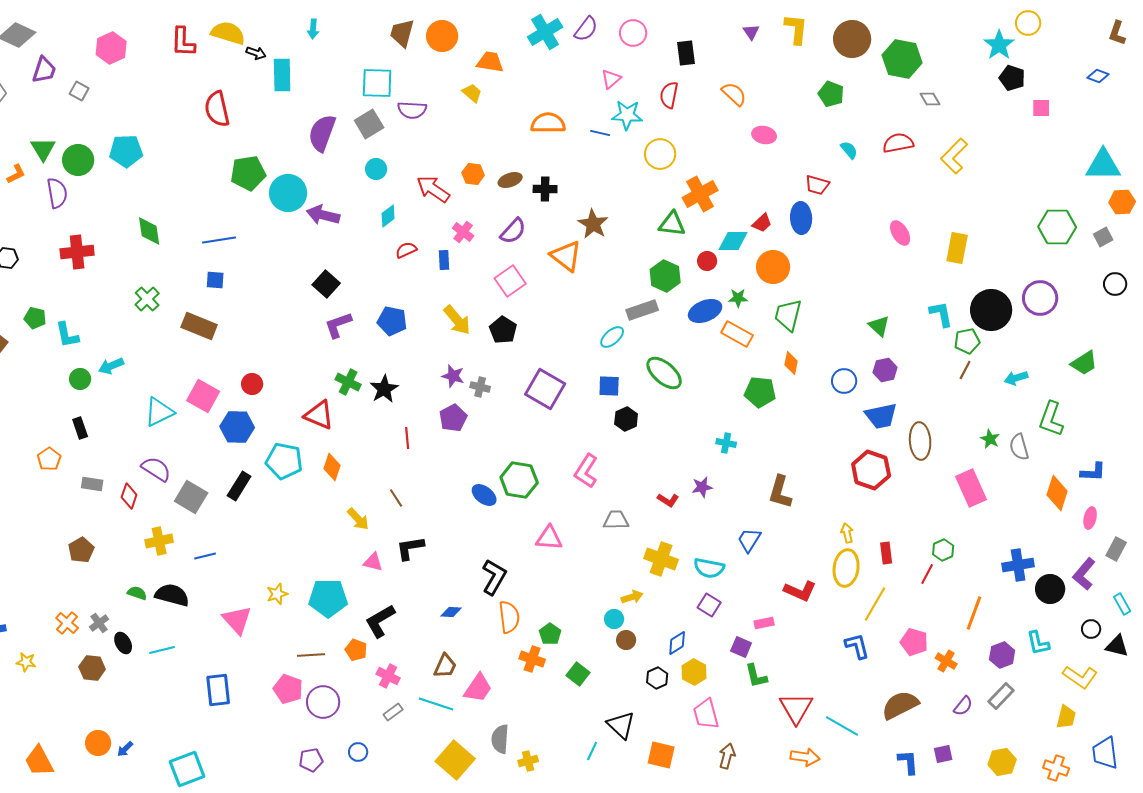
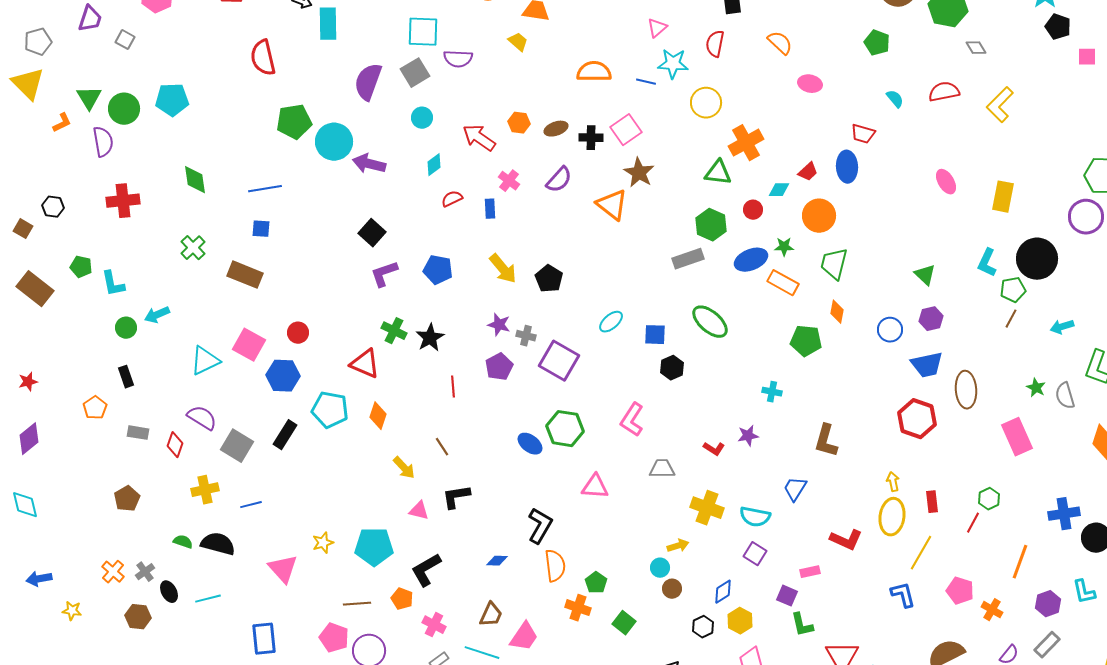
cyan diamond: (733, 241) -> (779, 190), size x0.7
pink square: (510, 281) -> (626, 130), moved
purple circle: (1040, 298) -> (1086, 217), moved
cyan L-shape: (941, 314) -> (987, 263), turned -144
cyan ellipse: (612, 337) -> (611, 322), moved
purple square: (545, 389) -> (559, 361), moved

